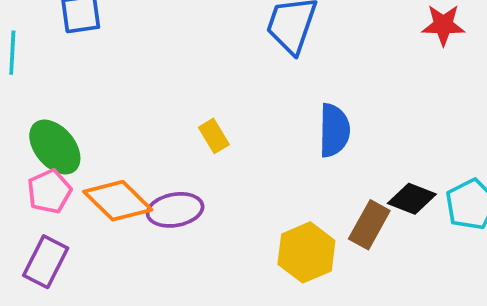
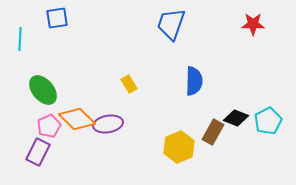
pink pentagon: (49, 191) -> (49, 126), moved

